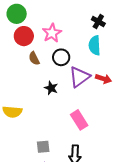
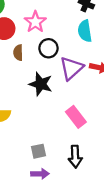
brown semicircle: (34, 58) -> (18, 53), turned 32
black star: (51, 88) -> (41, 84), size x1.5

